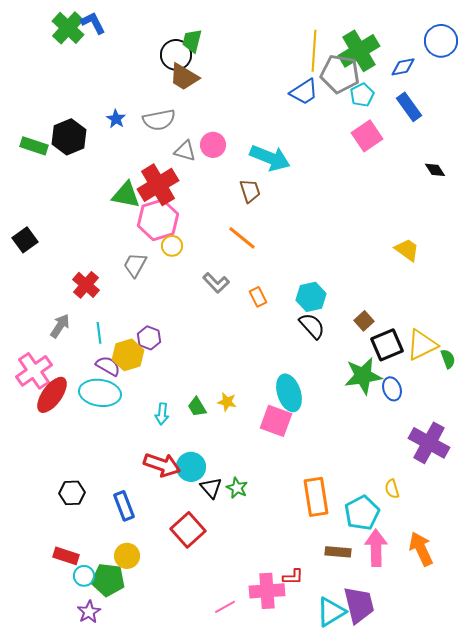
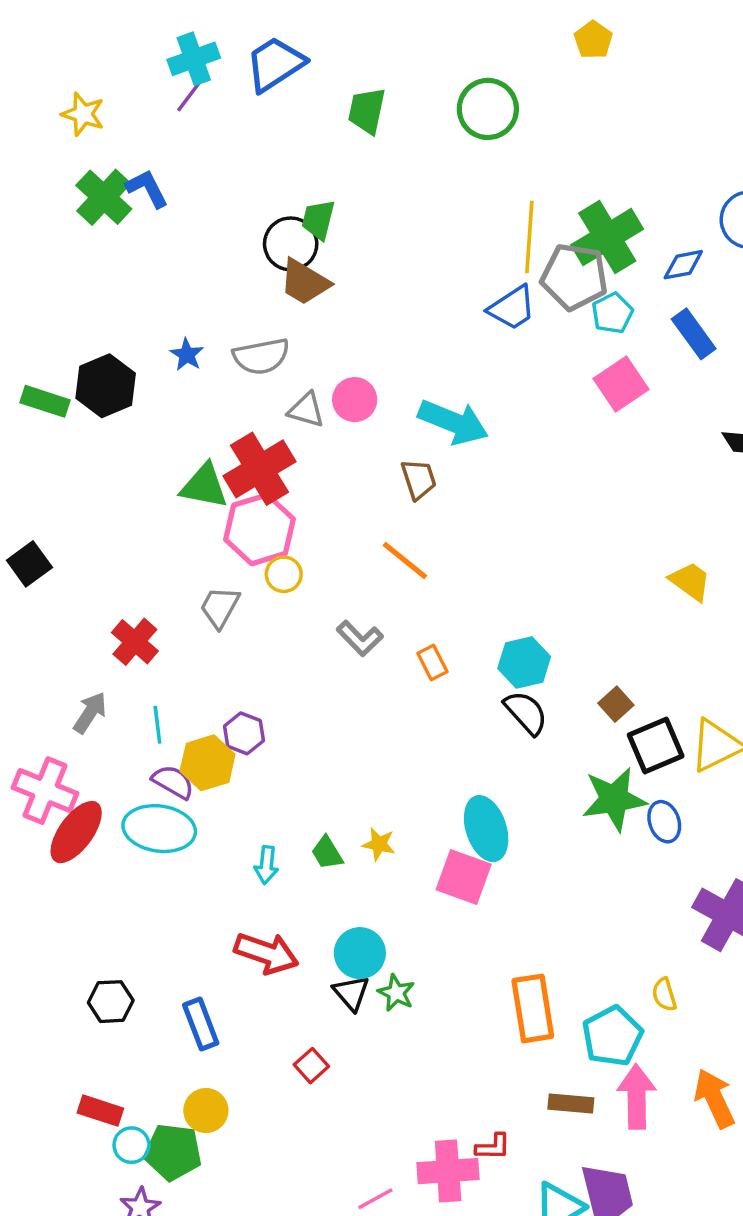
pink cross: (34, 371) -> (45, 791), turned -33
cyan circle: (191, 467) -> (360, 953), moved
red square: (188, 530) -> (311, 1066), size x0.6

